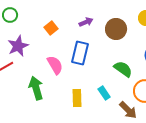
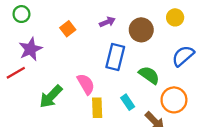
blue rectangle: (80, 53) -> (115, 57), moved
pink semicircle: (55, 65) -> (86, 84), moved
green arrow: (36, 88) -> (51, 97), turned -120

